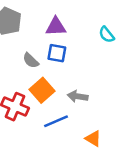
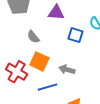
blue square: (57, 53) -> (76, 35), moved
orange square: (42, 90) -> (39, 61), turned -30

